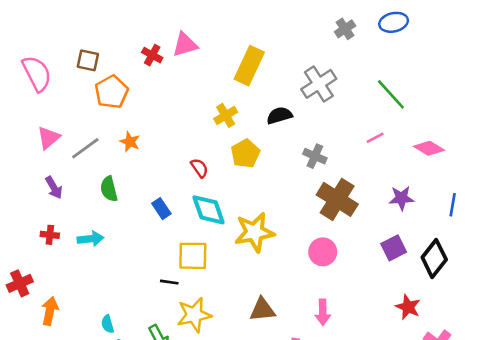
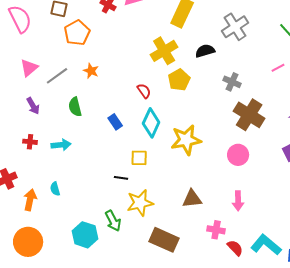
yellow cross: (226, 115) -> (164, 51), size x1.5
cyan diamond: (209, 210) -> (151, 123), turned 44
yellow square: (193, 256) -> (139, 158), size x0.7
cyan semicircle: (108, 324) -> (55, 189), moved

